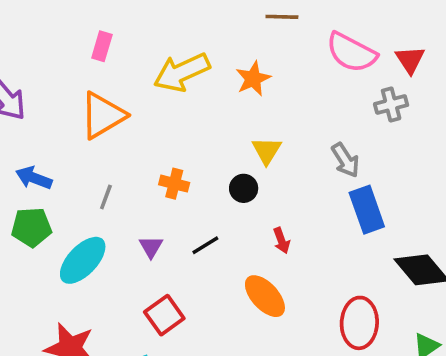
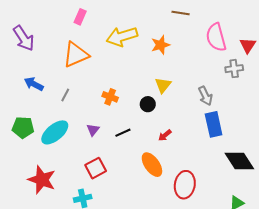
pink semicircle: (351, 52) -> (216, 37), turned 40
gray line: (106, 197) -> (65, 95), moved
green pentagon: (31, 227) -> (23, 127), moved
red arrow: (281, 241) -> (165, 135), turned 64
red ellipse: (359, 323) -> (185, 185), moved

